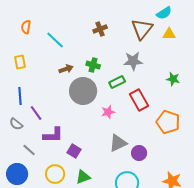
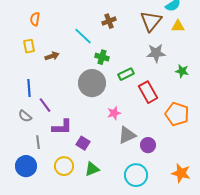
cyan line: (55, 40) -> (83, 36), moved
gray star: (133, 61) -> (156, 53), moved
yellow rectangle: (20, 62) -> (29, 46), moved
brown arrow: (66, 69) -> (52, 56), moved
pink star: (108, 112) -> (114, 113), moved
gray line: (29, 150) -> (38, 142), turned 40

